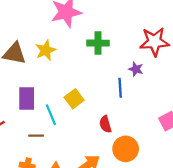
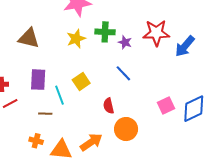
yellow star: (46, 50) -> (76, 39), moved
purple star: (136, 69) -> (125, 42), moved
blue line: (120, 88) -> (123, 73), turned -42

